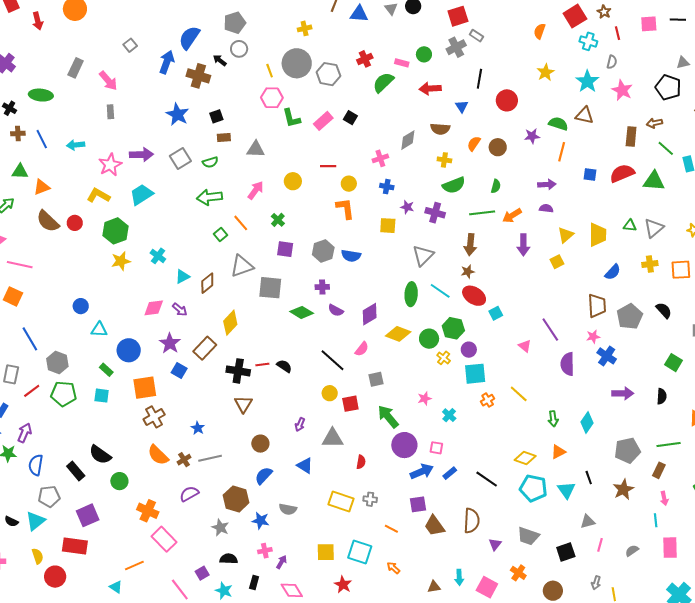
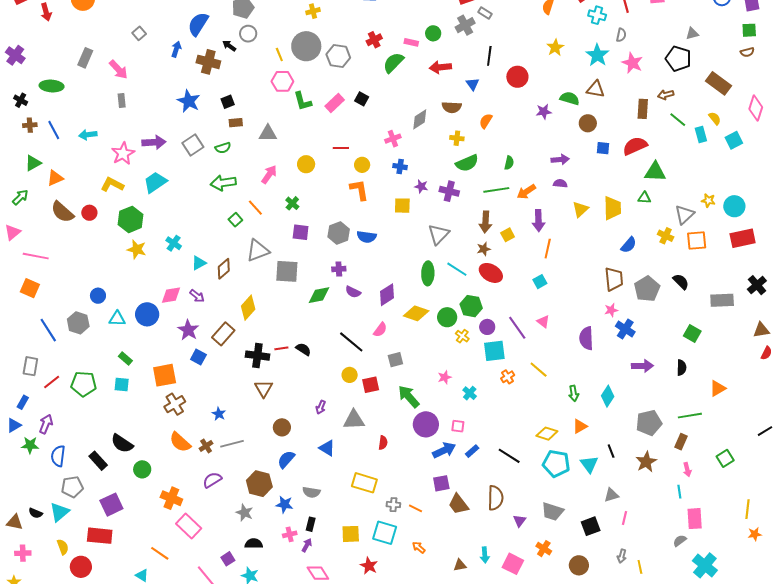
blue arrow: (167, 62) -> (176, 49), size x0.7
brown circle: (498, 147) -> (588, 123), moved
orange line: (562, 152) -> (548, 249), moved
green triangle: (20, 172) -> (33, 163), turned -30
green triangle: (654, 181) -> (655, 172), moved
gray triangle: (654, 228) -> (684, 215), moved
yellow star: (121, 261) -> (137, 249), turned 30
yellow square: (557, 262) -> (508, 235), moved
yellow cross: (650, 264) -> (666, 236), turned 35
green diamond: (302, 312) -> (319, 295), turned -40
cyan square: (496, 313) -> (540, 282), moved
purple line: (550, 330) -> (517, 328), moved
blue circle: (129, 350) -> (147, 314), moved
gray hexagon: (57, 363) -> (78, 323), moved
gray cross: (370, 499) -> (393, 505), moved
gray semicircle: (632, 551) -> (680, 541), moved
orange line: (134, 565) -> (160, 553), turned 60
black rectangle: (254, 582) -> (311, 524), moved

